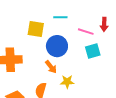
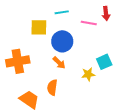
cyan square: (93, 51) -> (104, 62), moved
yellow star: (67, 82) -> (88, 74), moved

